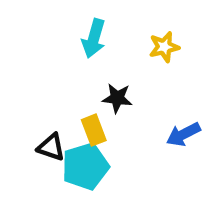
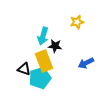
cyan arrow: (94, 38) -> (43, 36), moved
yellow rectangle: (94, 130) -> (44, 61), size x1.5

